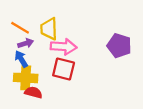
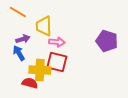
orange line: (20, 28) -> (18, 12), moved
pink arrow: (64, 47) -> (57, 42), size x0.7
yellow cross: (26, 78) -> (40, 70), moved

